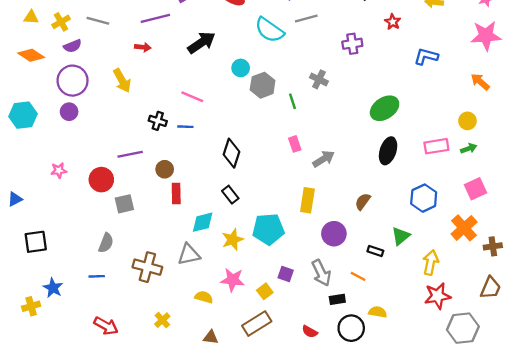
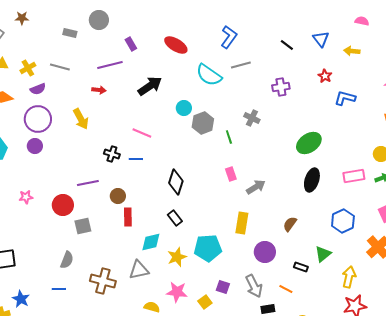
red star: (393, 22) -> (325, 76), moved

